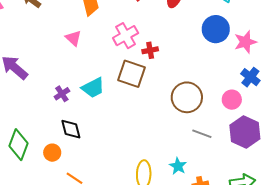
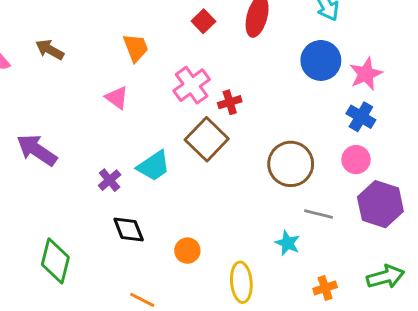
brown square: (131, 74) -> (207, 139), turned 32
blue cross: (250, 77) -> (361, 117), moved
orange circle: (52, 153) -> (187, 251), moved
cyan star: (178, 166) -> (288, 243), moved

